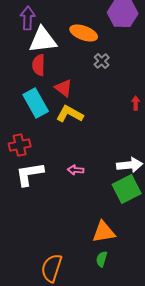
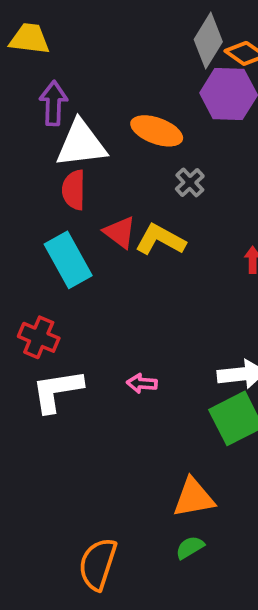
yellow L-shape: (70, 114) -> (160, 240), moved
red cross: (20, 145) -> (39, 337), turned 35
green semicircle: (102, 259) -> (190, 547), turned 42

